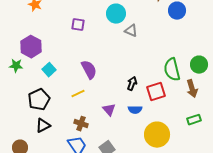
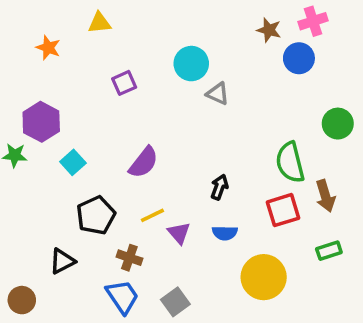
purple square: (78, 25) -> (124, 83), turned -32
green circle: (199, 65) -> (338, 124), moved
purple semicircle: (89, 70) -> (144, 162), turned 66
red square: (156, 92) -> (283, 210), moved
yellow line: (78, 94) -> (152, 215), moved
black pentagon: (39, 100) -> (96, 215), moved

